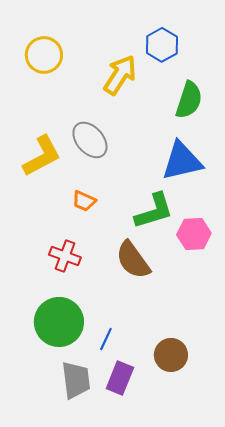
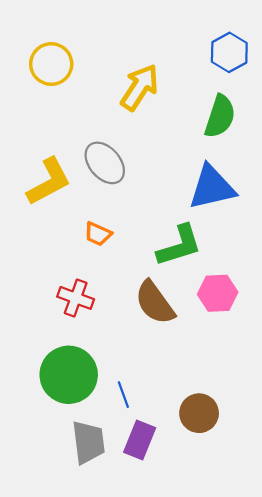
blue hexagon: (162, 45) -> (229, 52), moved
pink hexagon: (194, 234) -> (218, 293), moved
blue line: (106, 339) -> (123, 395), turned -45

